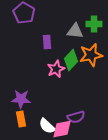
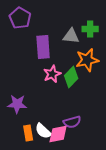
purple rectangle: (47, 42) -> (43, 47), size x1.6
green diamond: (71, 60) -> (71, 77), moved
orange rectangle: (21, 119) -> (28, 133), moved

